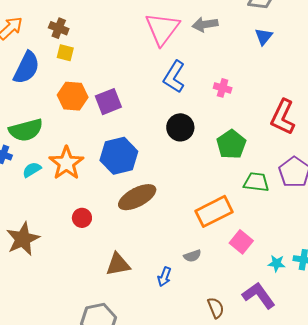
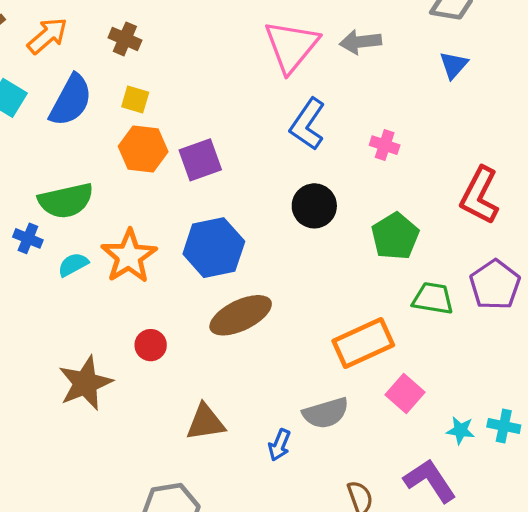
yellow square: (65, 53) -> (135, 100), moved
brown star: (23, 239) -> (85, 383), moved
gray semicircle: (192, 256) -> (326, 413), size x1.6

